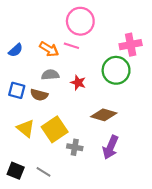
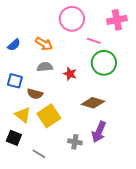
pink cross: (131, 45) -> (117, 20), moved
pink line: (71, 46) -> (94, 41), moved
brown semicircle: (39, 95) -> (35, 94), moved
gray cross: (75, 147) -> (75, 142), moved
black square: (16, 171) -> (14, 138), moved

